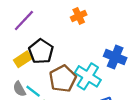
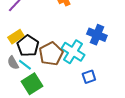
black pentagon: (41, 51) -> (28, 46), moved

